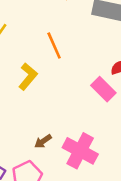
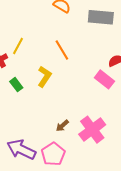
pink cross: (80, 151) -> (92, 130), turned 32

